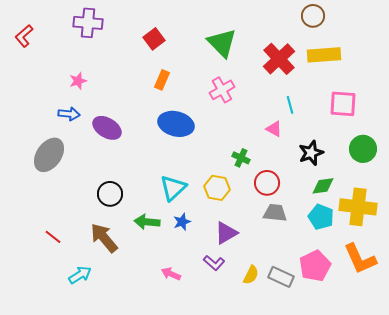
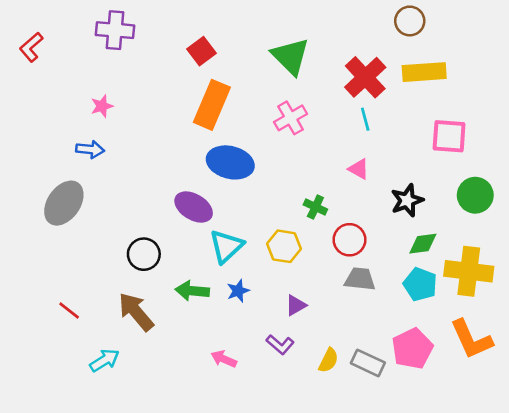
orange rectangle: (162, 80) -> (212, 105), size x1.8
cyan line: (290, 105) -> (365, 119), moved
purple ellipse: (107, 128) -> (194, 207), moved
purple triangle: (226, 233) -> (296, 305), size x0.7

